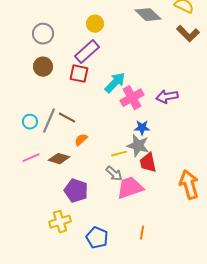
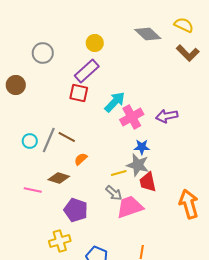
brown circle: (43, 67) -> (16, 85), moved
pink line: (31, 158) -> (33, 190), moved, turned 36

